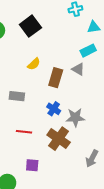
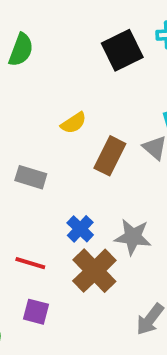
black square: (30, 26) -> (122, 50), moved
blue cross: (54, 109) -> (80, 229), moved
red line: (24, 132) -> (30, 263), moved

